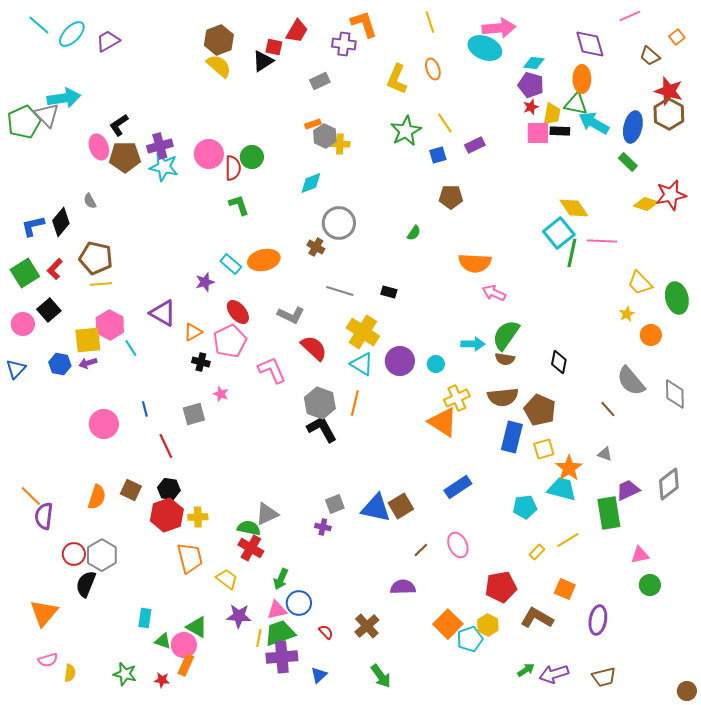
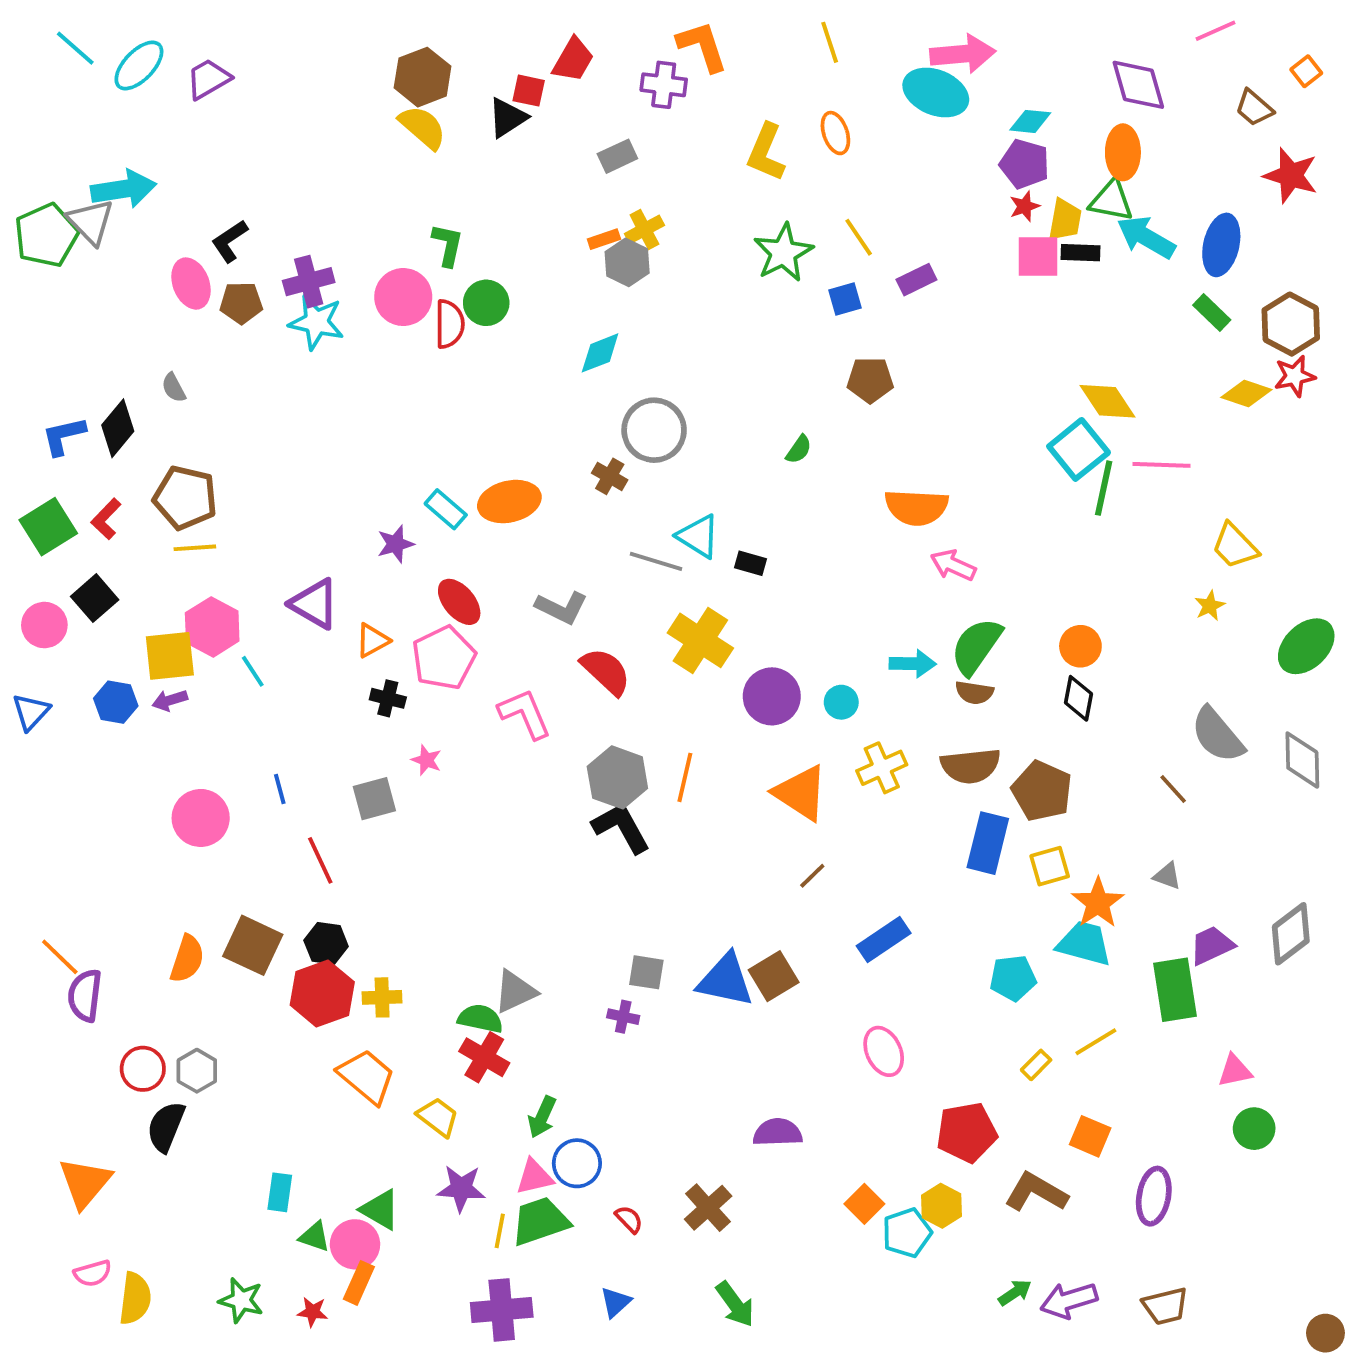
brown hexagon: (669, 114) -> (1291, 324), moved
yellow cross: (340, 144) -> (644, 229), moved, turned -30
brown pentagon: (125, 157) -> (241, 303), size x0.7
red star: (671, 195) -> (1295, 376), size x0.7
green L-shape: (239, 205) -> (448, 245), moved, turned 30
green ellipse: (677, 298) -> (1306, 646), moved, turned 60
orange circle: (651, 335) -> (1080, 646), moved
cyan triangle: (362, 364) -> (698, 536), moved
orange triangle: (443, 422) -> (801, 793), moved
brown square: (131, 490) -> (253, 945), size x1.4
gray square: (335, 504) -> (646, 972), turned 30
brown line: (421, 550) -> (812, 876), moved
gray hexagon: (102, 555) -> (197, 1071), size x0.7
orange trapezoid: (190, 558) -> (367, 1076), turned -36
orange square: (448, 624) -> (864, 1204), size x0.7
purple cross: (282, 657) -> (502, 1310), moved
yellow semicircle: (70, 673) -> (135, 1298), size x1.5

